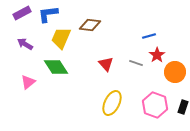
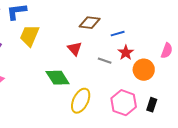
brown diamond: (90, 25) -> (90, 23), moved
red triangle: (106, 64) -> (75, 49), moved
green diamond: (56, 67) -> (58, 78), moved

